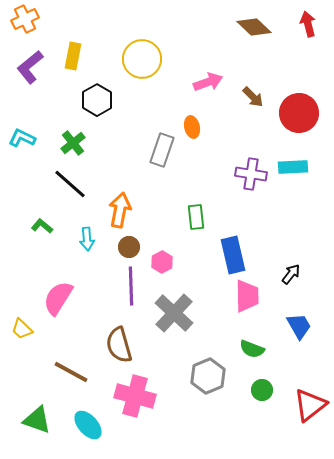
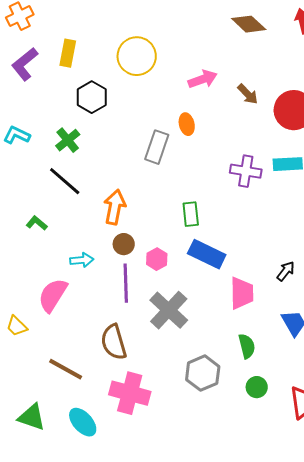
cyan arrow: (87, 239) -> (82, 260), moved, turned -90
blue rectangle: (233, 255) -> (207, 254), moved, turned -51
green semicircle: (252, 349) -> (247, 346), turned -125

